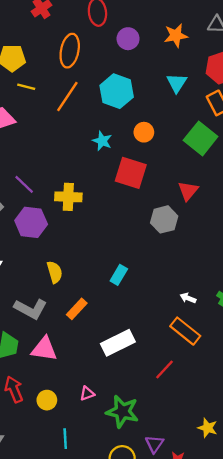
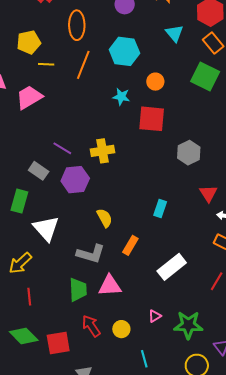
red triangle: (188, 191) -> (208, 194), moved

